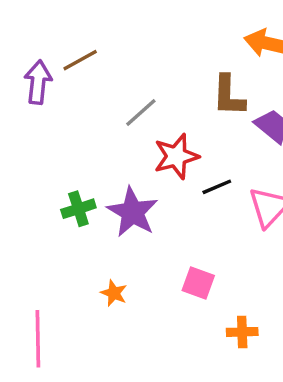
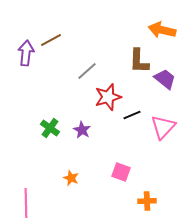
green cross: (78, 209) -> (50, 128), turned -36
purple star: (132, 212) -> (82, 130), size x0.6

